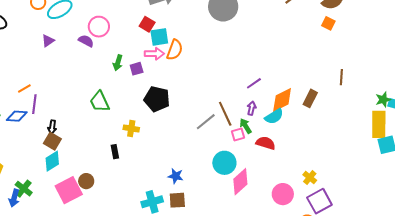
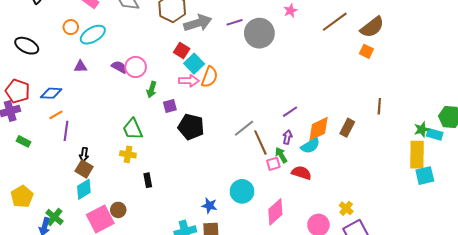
pink circle: (99, 27) -> (136, 67), moved
cyan square: (159, 37) -> (194, 64), turned -36
purple triangle: (48, 41) -> (80, 67), turned 32
purple square: (137, 69) -> (170, 106), moved
blue diamond: (17, 116) -> (51, 93), moved
gray line: (206, 122) -> (244, 128), moved
yellow cross: (131, 129) -> (128, 154), moved
cyan circle: (224, 163) -> (242, 191), moved

